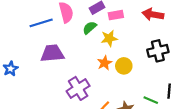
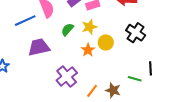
green semicircle: (90, 28) -> (67, 29), moved
black cross: (158, 51) -> (136, 33), turned -36
yellow circle: (124, 66) -> (106, 42), moved

